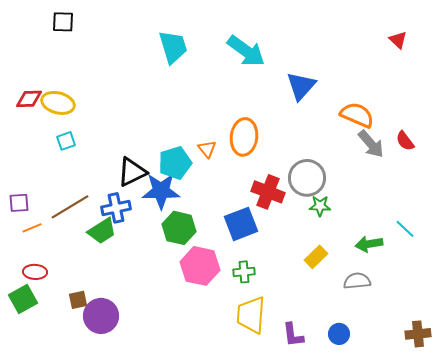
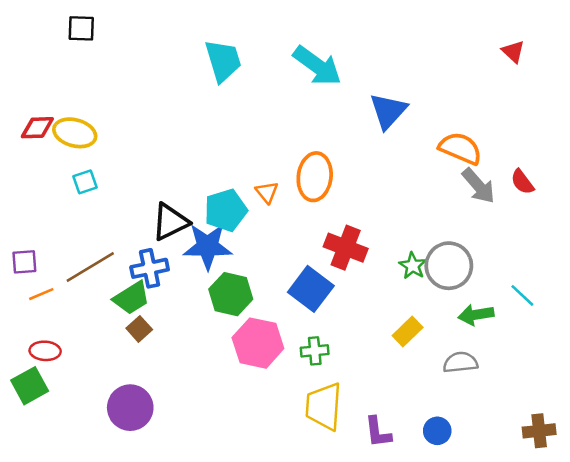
gray circle: (307, 178) -> (449, 266), moved
green star: (320, 206) -> (413, 266), turned 30
blue square: (241, 224) -> (311, 289), turned -32
brown square: (78, 300) -> (139, 329), moved, turned -30

